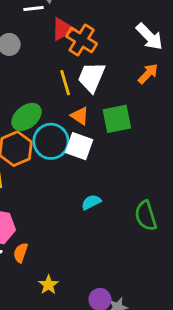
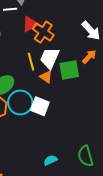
orange triangle: (80, 116) -> (46, 77), moved
green square: (117, 119) -> (69, 70), moved
cyan semicircle: (91, 202) -> (50, 160), moved

